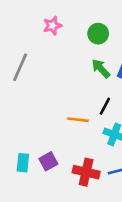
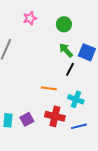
black line: (105, 106) -> (70, 69), moved
red cross: (86, 172) -> (55, 116), moved

